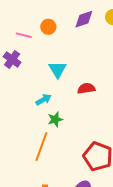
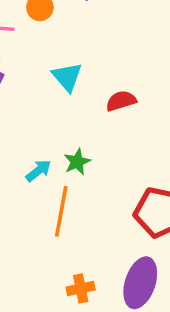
cyan arrow: (43, 100) -> (38, 171), moved

